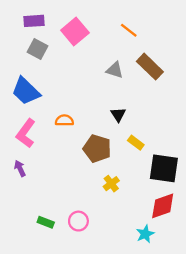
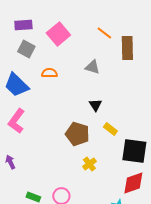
brown rectangle: (150, 67) -> (127, 48), moved, turned 45
orange semicircle: (64, 120) -> (49, 73), moved
purple arrow: (20, 168) -> (10, 162), moved

